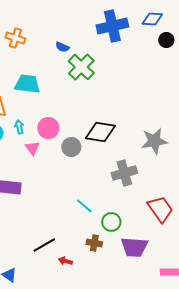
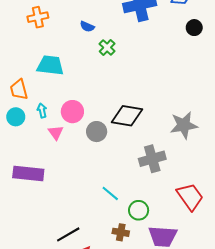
orange cross: (15, 38) -> (38, 17), turned -30
black circle: (166, 40) -> (194, 28), moved
green cross: (81, 67) -> (107, 48), size x0.6

